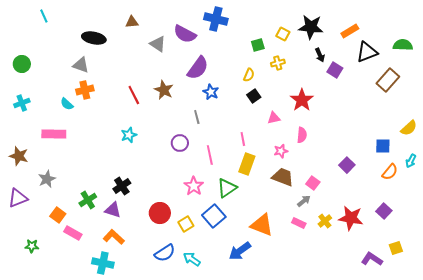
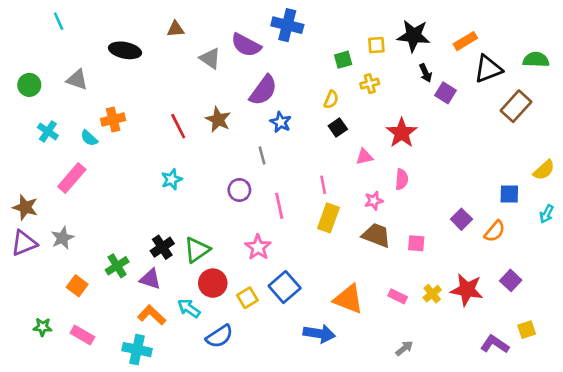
yellow square: (283, 34) -> (376, 45), turned -32
gray triangle: (81, 65) -> (77, 80), moved
cyan cross: (22, 103) -> (48, 131), moved, turned -35
pink rectangle: (54, 134) -> (72, 178), turned -50
orange semicircle: (390, 172) -> (495, 231), moved
pink square: (313, 183) -> (416, 243), turned -32
green triangle: (227, 188) -> (197, 250), moved
purple triangle: (18, 198) -> (24, 243), moved
gray arrow: (304, 201) -> (404, 348), moved
pink rectangle: (73, 233) -> (82, 335), moved
blue arrow: (240, 251) -> (319, 334), turned -135
cyan arrow: (192, 259) -> (189, 308), moved

